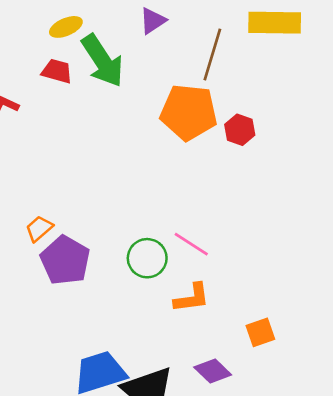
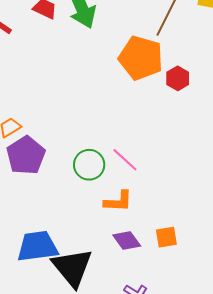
purple diamond: (213, 371) -> (127, 241), moved

